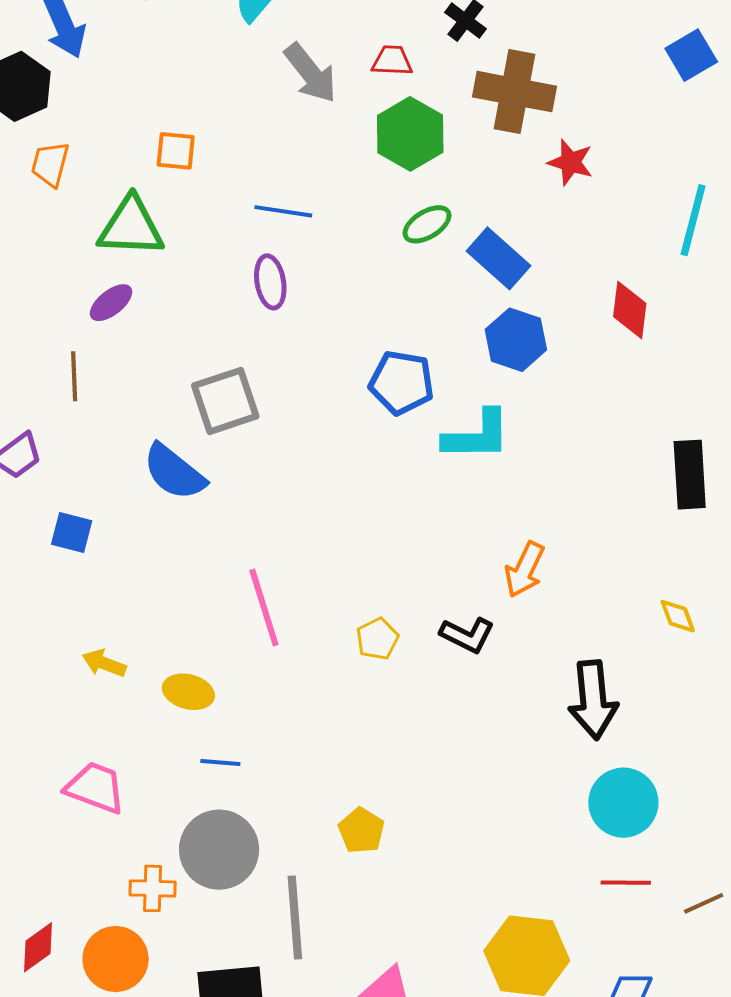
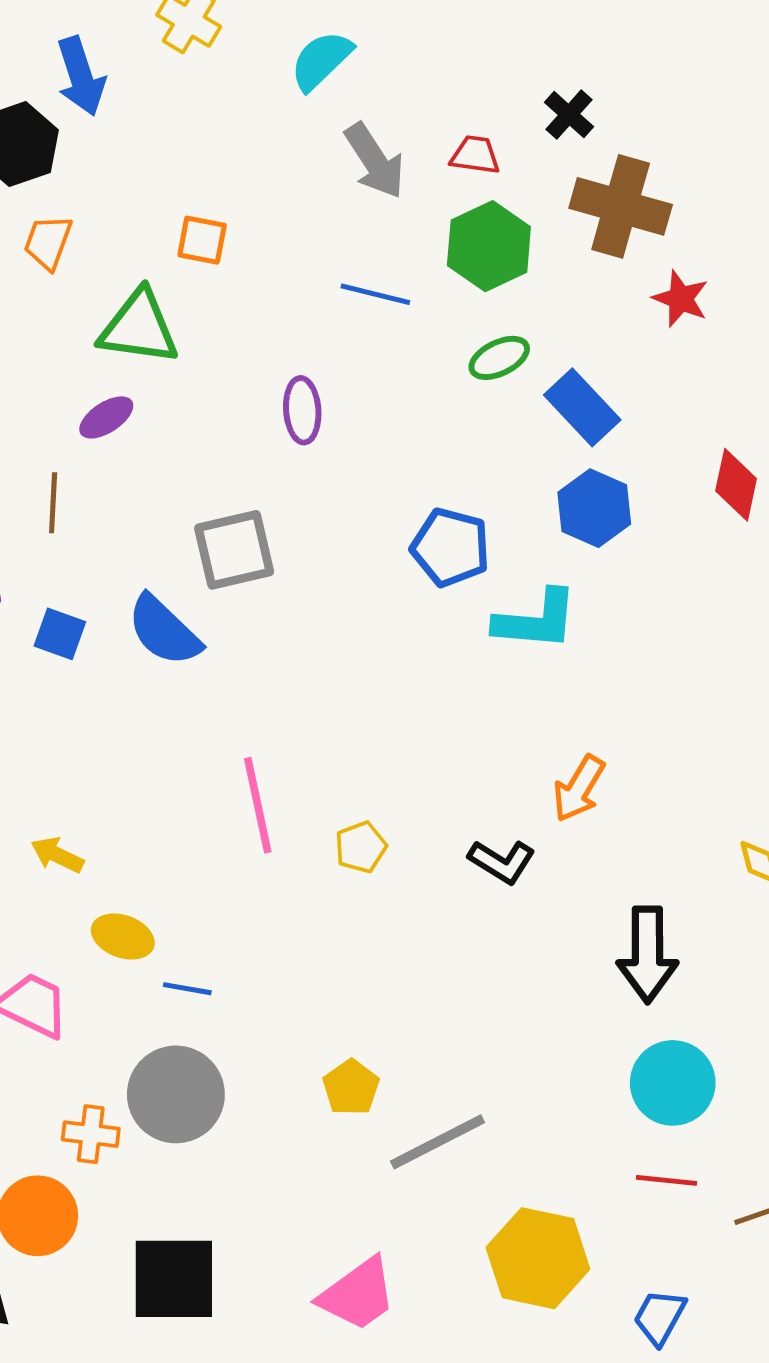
blue line: (283, 211) -> (375, 294), moved
blue square: (72, 532) -> (60, 634), moved
yellow pentagon: (377, 639) -> (361, 847), moved
yellow ellipse: (188, 692) -> (123, 937), moved
gray line: (295, 917) -> (437, 1142), moved, turned 62

